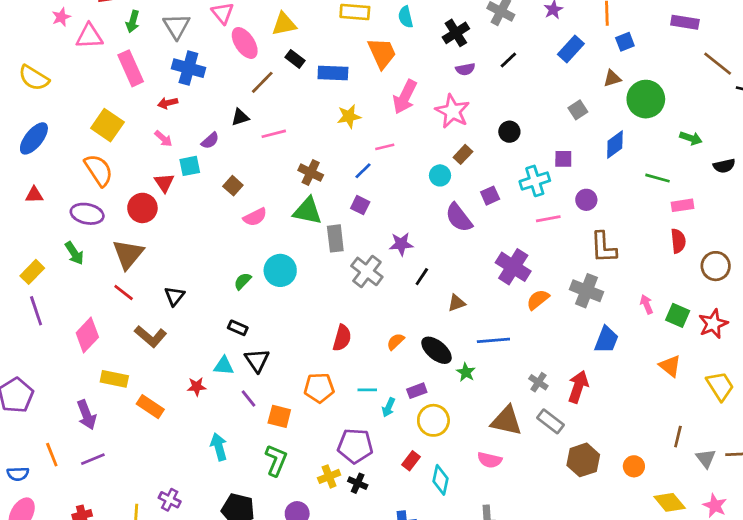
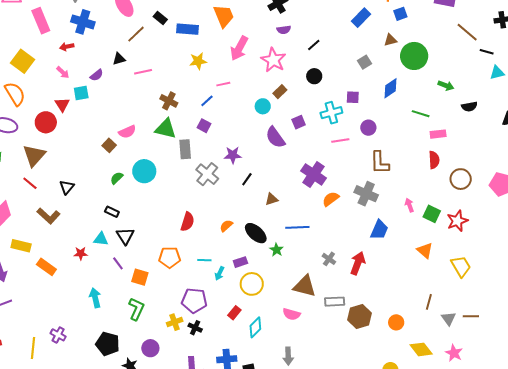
black line: (508, 60) -> (314, 45), moved
brown square: (233, 186) -> (109, 145), moved
gray rectangle: (550, 421) -> (335, 302), moved, turned -42
cyan diamond: (440, 480) -> (255, 327), turned 30

